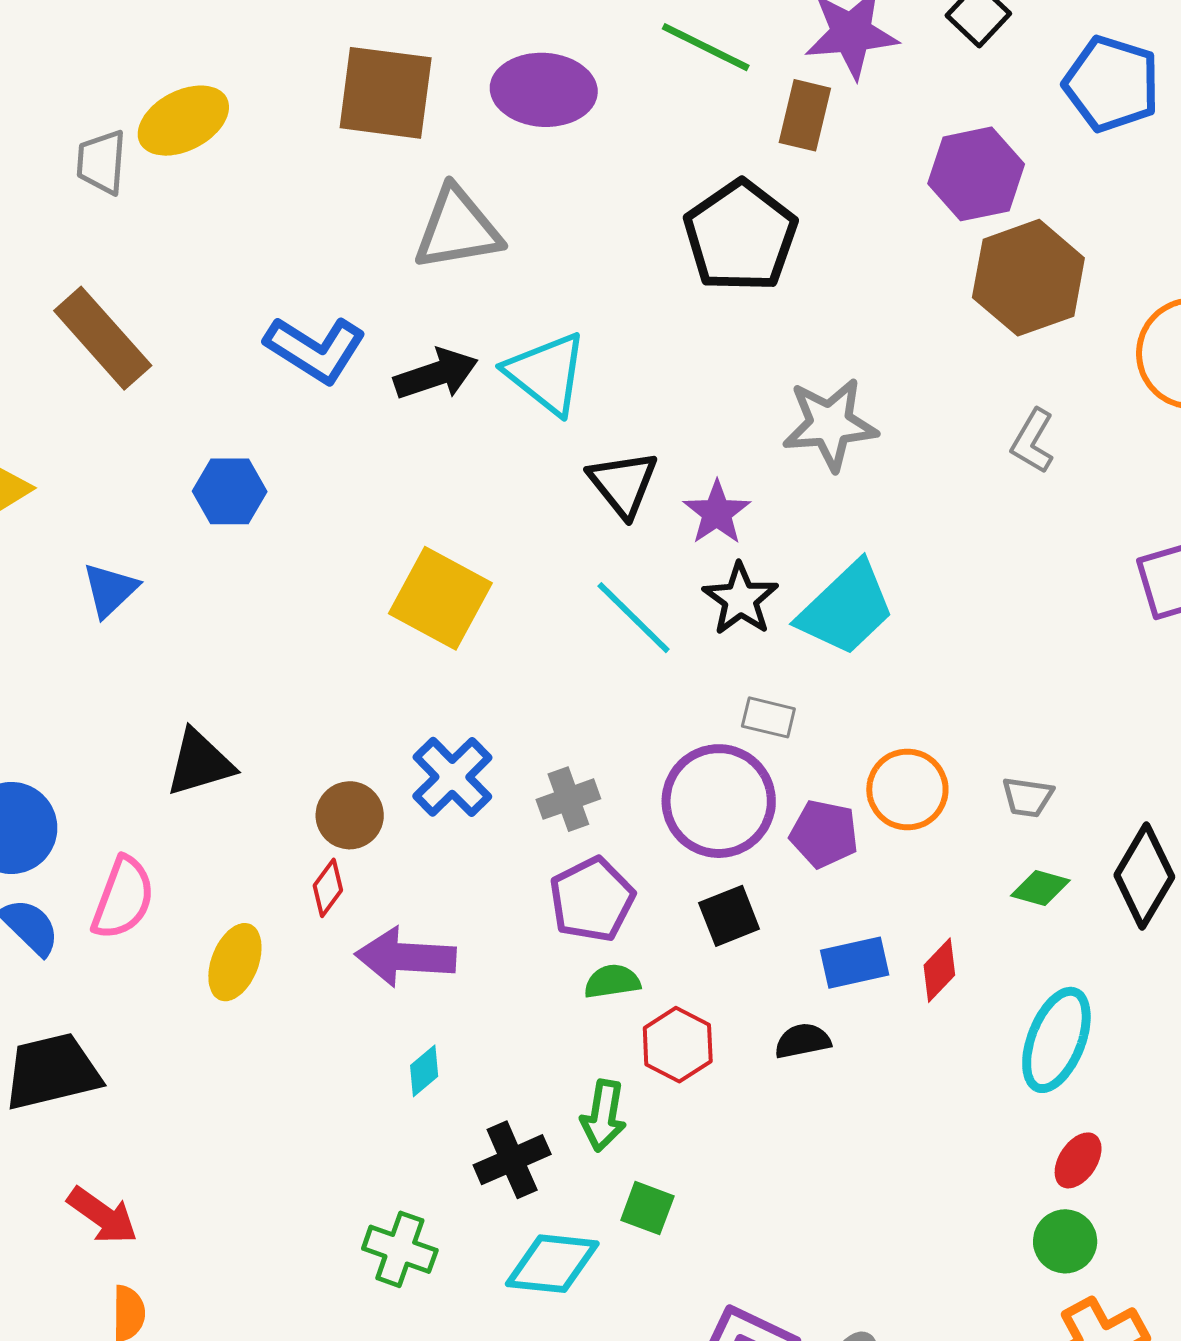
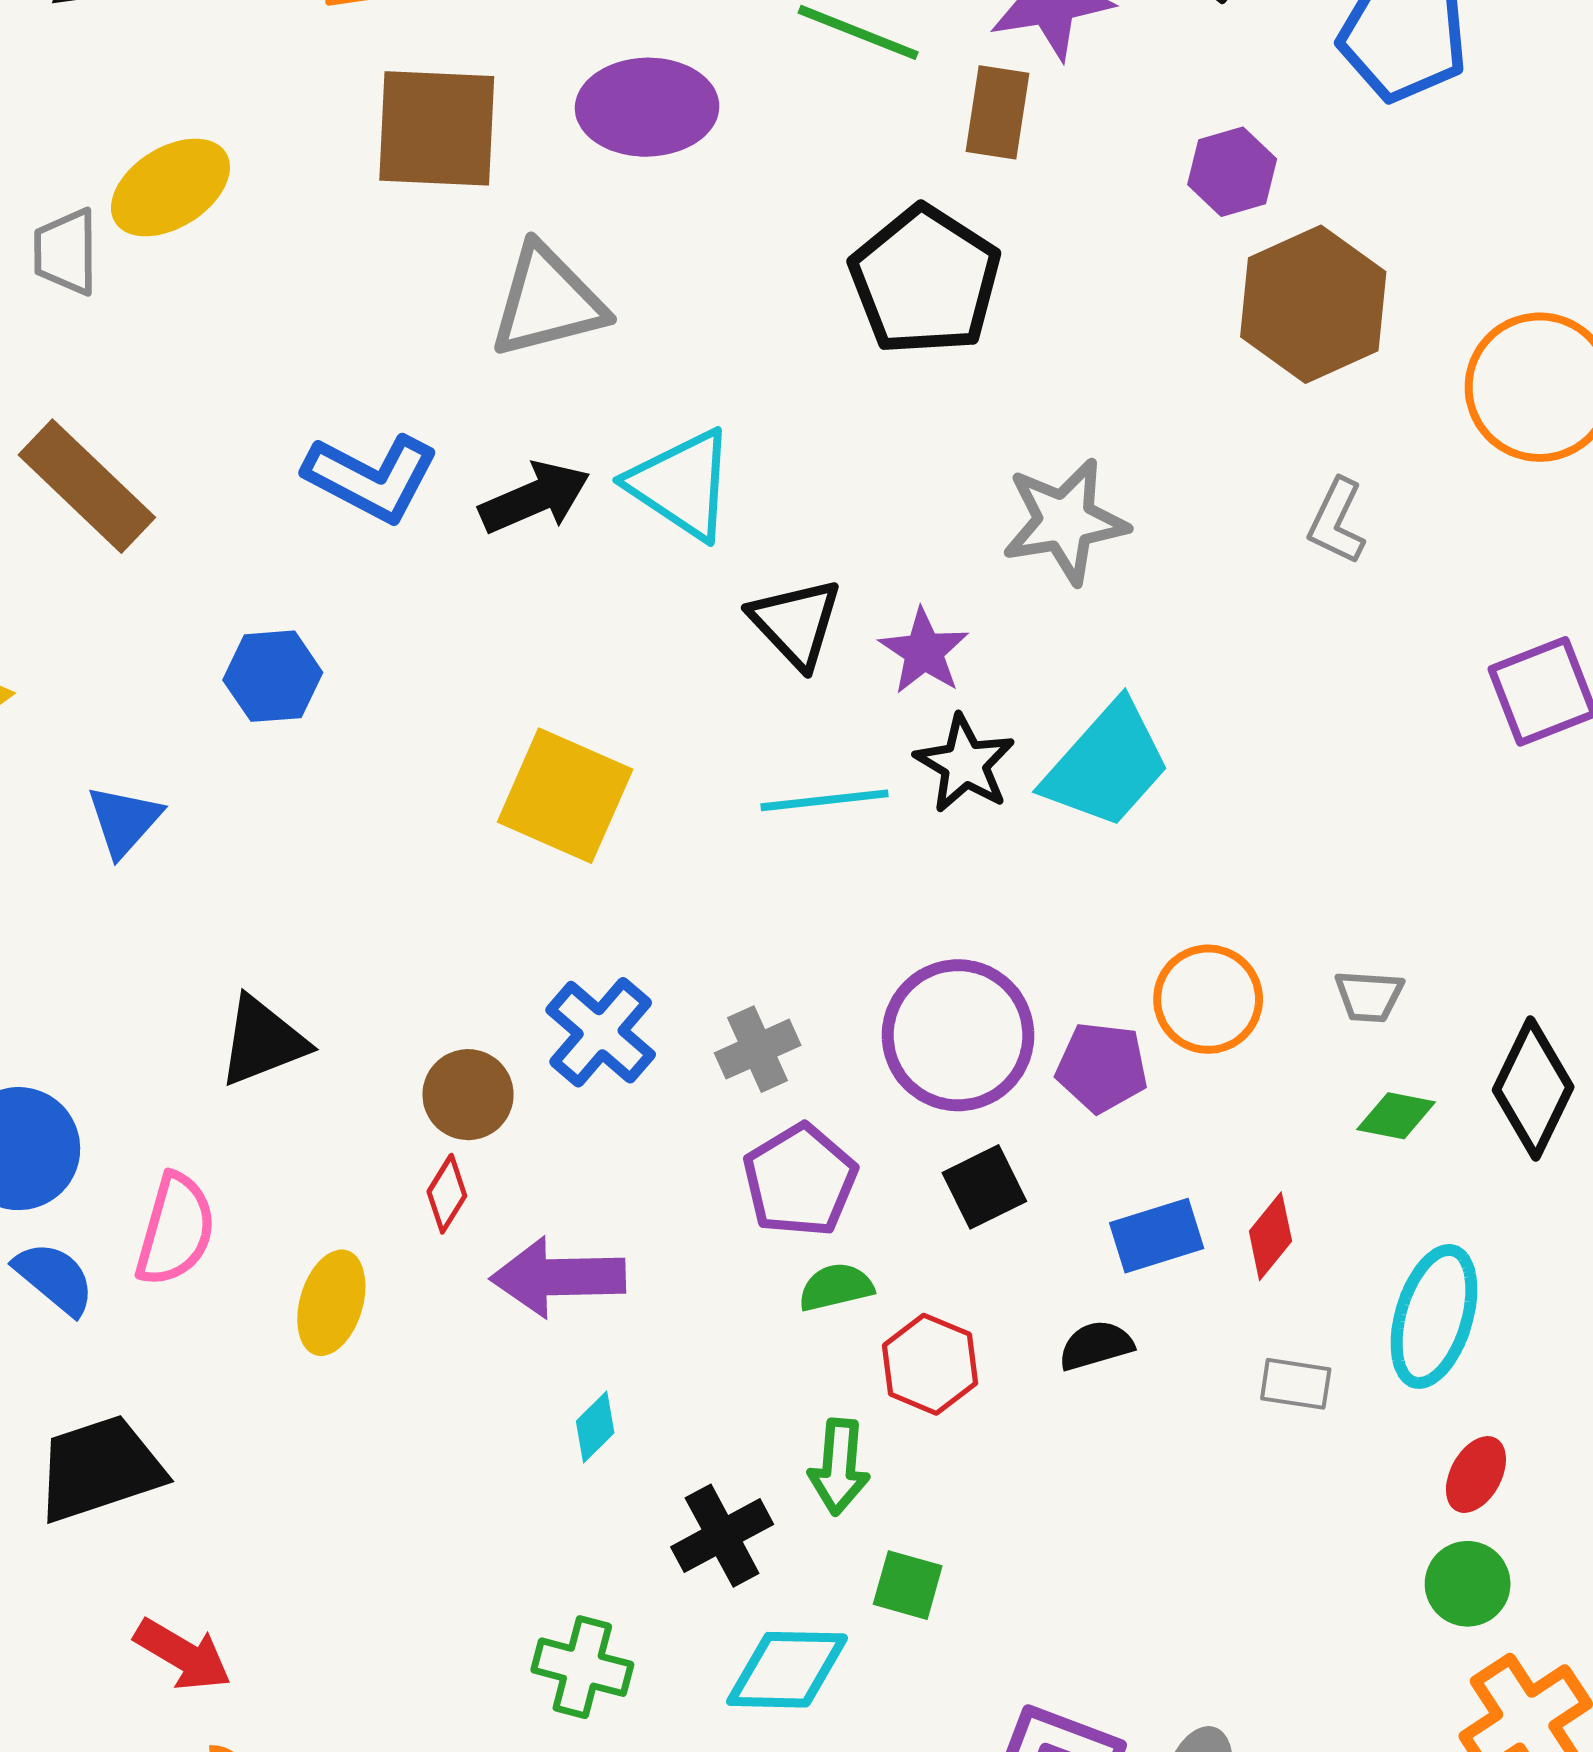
purple hexagon: (976, 174) -> (1232, 172), size x0.7
cyan line: (634, 618) -> (825, 800), turned -46
gray rectangle: (768, 717) -> (1296, 1384), moved

